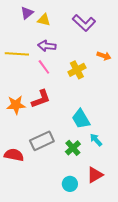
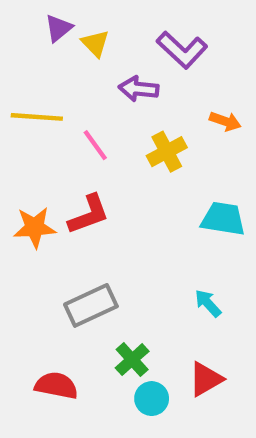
yellow triangle: (44, 20) -> (95, 43), turned 32
purple arrow: (47, 46) -> (139, 89), moved
cyan trapezoid: (81, 119) -> (223, 219), moved, turned 130
green cross: (73, 148) -> (132, 360), moved
red semicircle: (14, 155) -> (56, 386), moved

